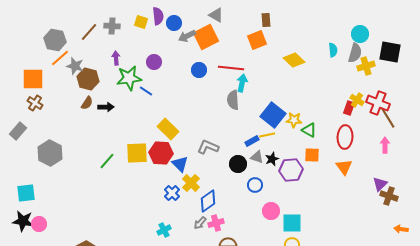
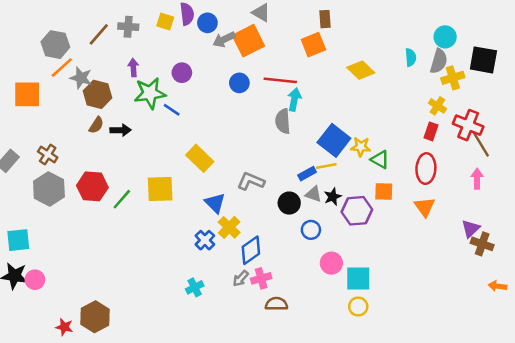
yellow cross: (357, 100) -> (437, 106), moved
brown cross: (35, 103) -> (48, 154), moved
red hexagon: (161, 153) -> (92, 186), moved

